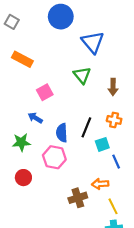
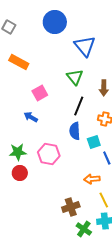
black line: (86, 127) -> (79, 106), moved
blue semicircle: (62, 133) -> (75, 131), moved
green star: (21, 142) -> (18, 152), moved
brown cross: (78, 198) -> (71, 207), moved

